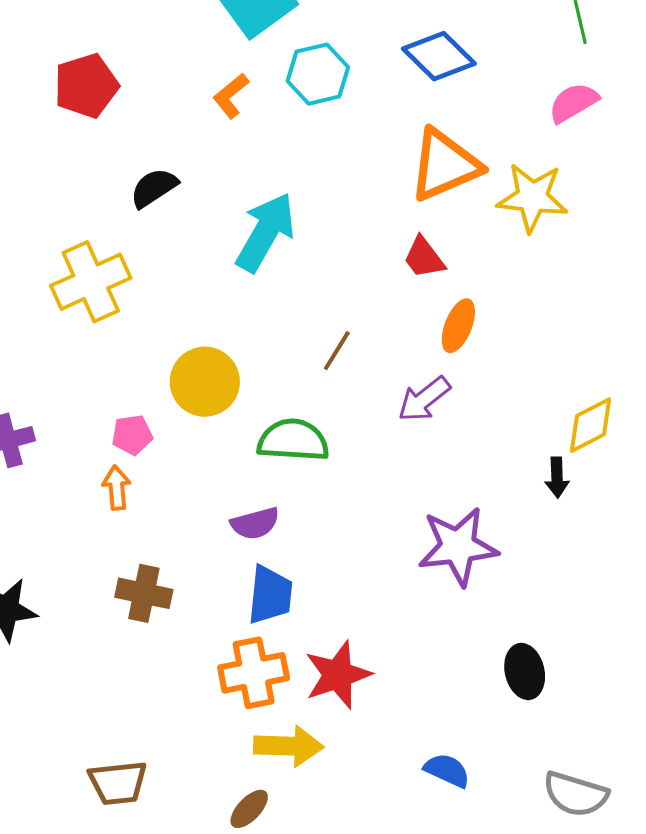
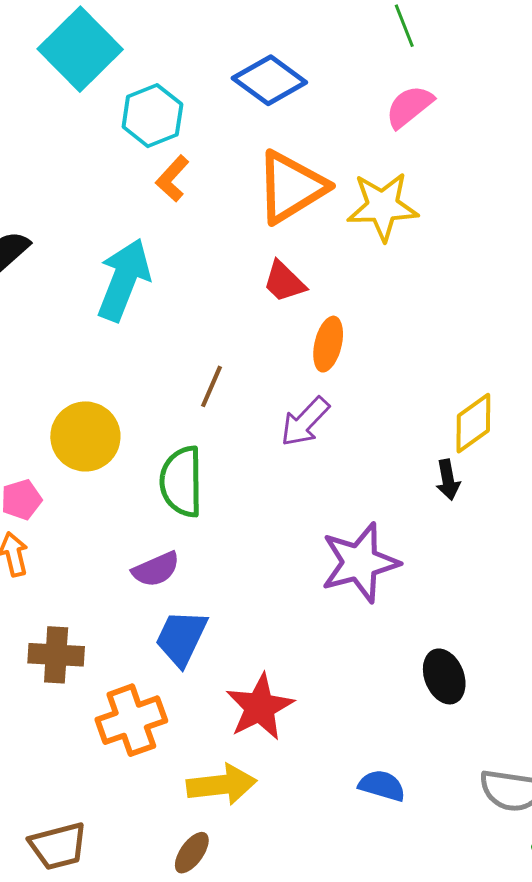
orange L-shape: (231, 96) -> (172, 179), moved
green semicircle: (293, 440) -> (181, 482), turned -86
blue trapezoid: (270, 595) -> (181, 638), turned -152
orange cross: (254, 673) -> (131, 720), moved

